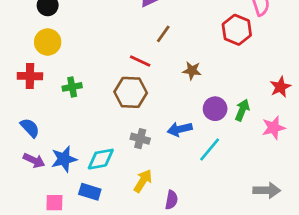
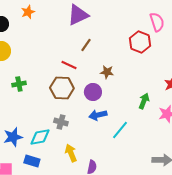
purple circle: (215, 109) -> (93, 92), moved
gray cross: (140, 139) -> (61, 122), moved
yellow arrow: (143, 181) -> (71, 153), turned -54

